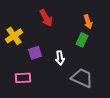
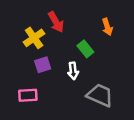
yellow cross: (14, 36) -> (34, 38), moved
green rectangle: (82, 40) -> (85, 49), moved, turned -64

